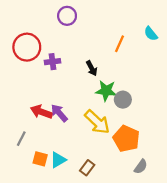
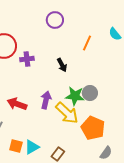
purple circle: (67, 16) -> (55, 20), moved
green star: (106, 91) -> (75, 96), moved
purple arrow: (59, 113) -> (46, 100), moved, turned 54

